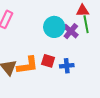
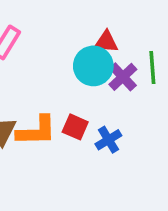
red triangle: (82, 11) -> (106, 42), moved
blue cross: (67, 66) -> (108, 140), turned -32

